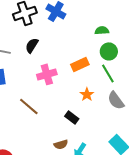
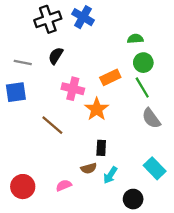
pink cross: (47, 74) -> (73, 89), turned 30
orange star: (87, 94) -> (97, 109), moved, size x1.5
black rectangle: (72, 117) -> (101, 148), moved, turned 56

